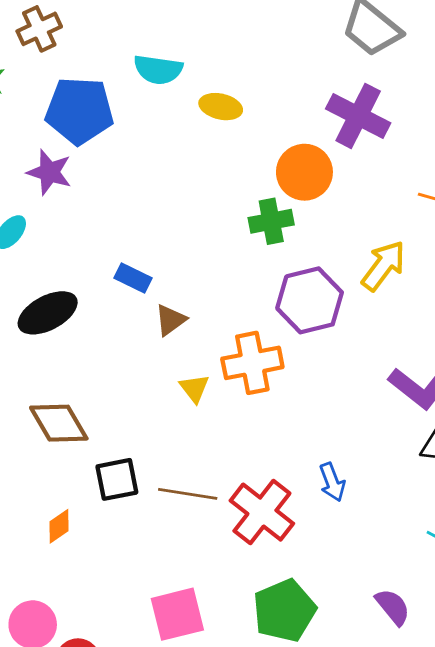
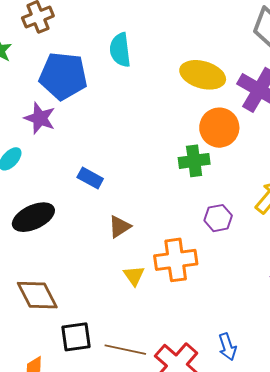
cyan semicircle: (158, 69) -> (120, 50), turned 72
yellow ellipse: (221, 107) -> (203, 75), moved, size x1.5
blue rectangle: (133, 278) -> (90, 178), moved
purple hexagon: (310, 300) -> (218, 218), size x0.6

